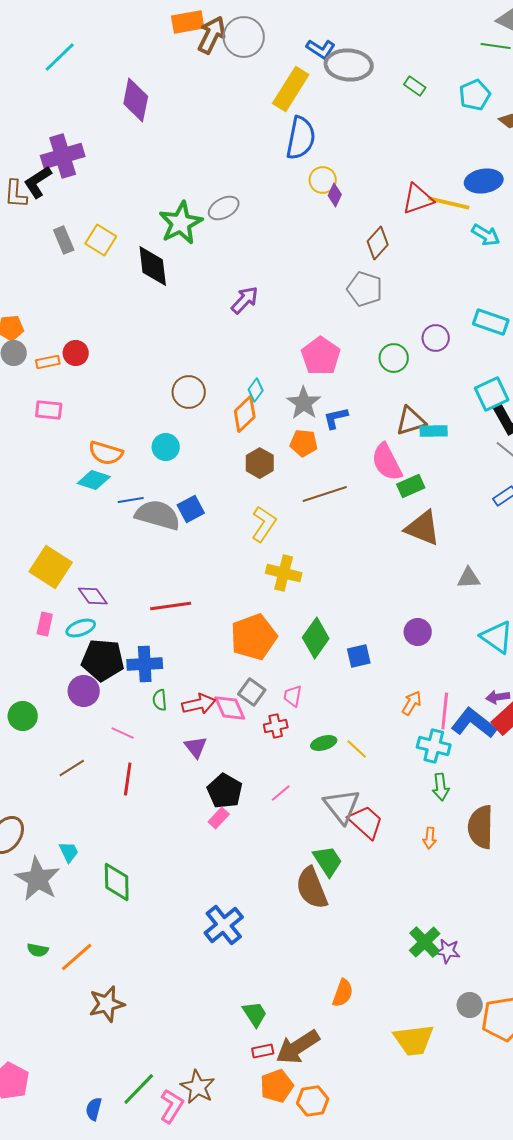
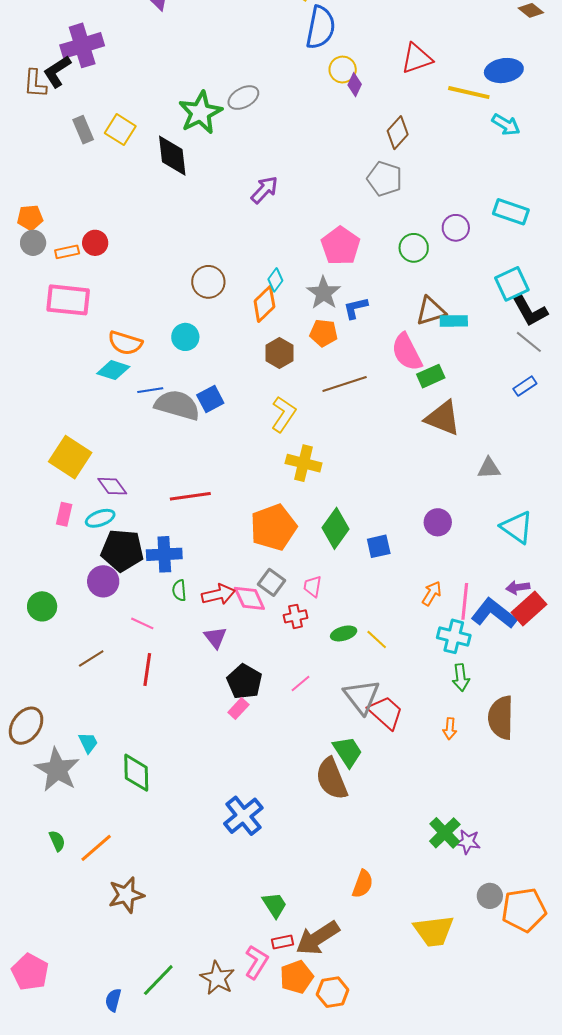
red triangle: (418, 199) -> (417, 58), moved
pink rectangle: (49, 410) -> (68, 300), size x1.6
green semicircle: (38, 950) -> (57, 841), turned -125
pink L-shape: (172, 1106) -> (256, 962), moved

